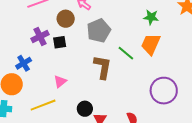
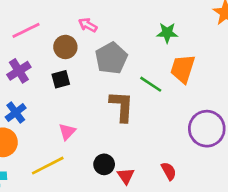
green star: (151, 17) -> (167, 33), moved
purple cross: (40, 37) -> (19, 71), moved

